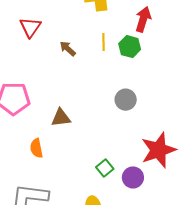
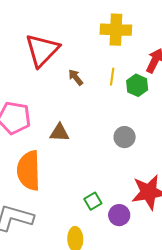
red triangle: (30, 27) -> (42, 50), size x1.6
brown triangle: (61, 118) -> (59, 133), moved
orange semicircle: (36, 148) -> (29, 171), size x2.0

